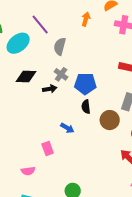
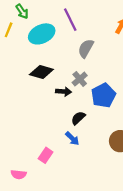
blue pentagon: (85, 84) -> (103, 95), turned 30
black semicircle: (86, 107) -> (78, 118), moved, turned 40
pink rectangle: (48, 148) -> (46, 155), turned 40

